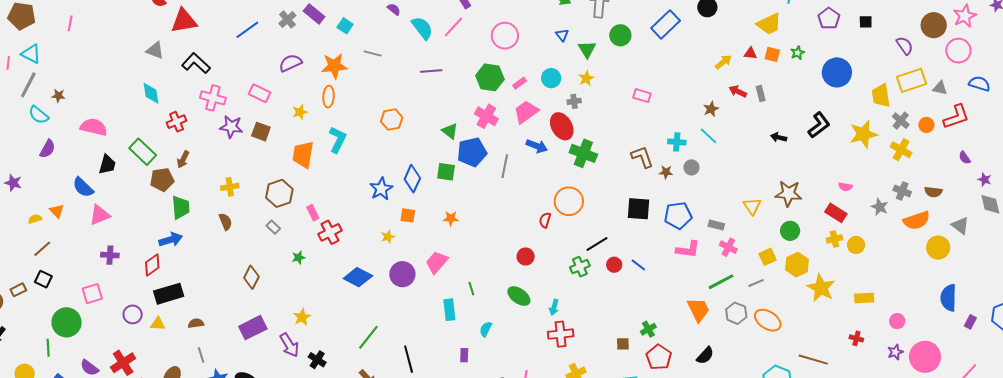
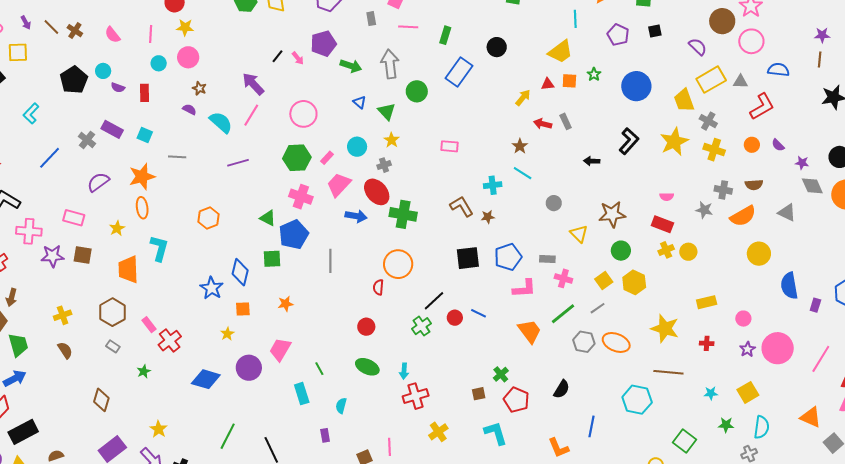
orange circle: (926, 125) -> (752, 145), moved
gray line: (505, 166) -> (330, 261), moved
gray circle: (691, 167) -> (554, 203), moved
yellow circle: (938, 248) -> (759, 254), moved
yellow star: (821, 288) -> (665, 328), moved
orange trapezoid: (698, 310) -> (530, 331), moved

